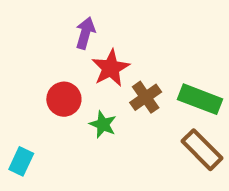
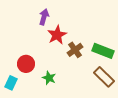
red circle: (64, 99) -> (26, 64), moved
green star: (103, 124) -> (49, 78), moved

